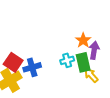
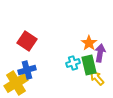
red square: (13, 62) -> (27, 41), moved
blue cross: (32, 67) -> (27, 70), moved

